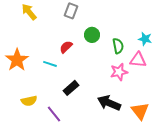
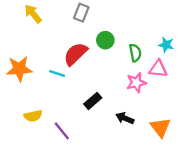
red semicircle: (66, 47) -> (75, 54), size x1.6
orange star: (17, 60) -> (19, 69), turned 30
black rectangle: (71, 88) -> (93, 101), moved
black arrow: (109, 103) -> (125, 118), size x0.7

